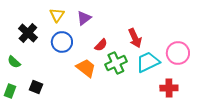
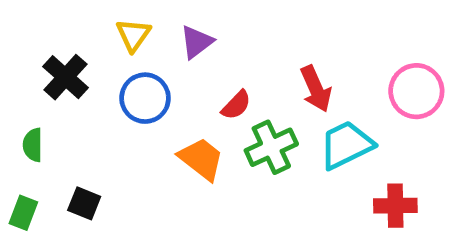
pink circle: (178, 53) -> (416, 91), moved
green semicircle: (14, 62) -> (33, 145), turned 48

